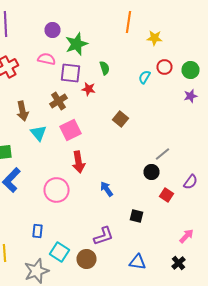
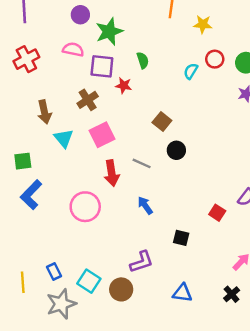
gray line: (162, 154) -> (142, 163), moved, turned 63
black circle: (152, 172) -> (176, 150), moved
blue rectangle: (38, 231) -> (54, 271), moved, turned -32

